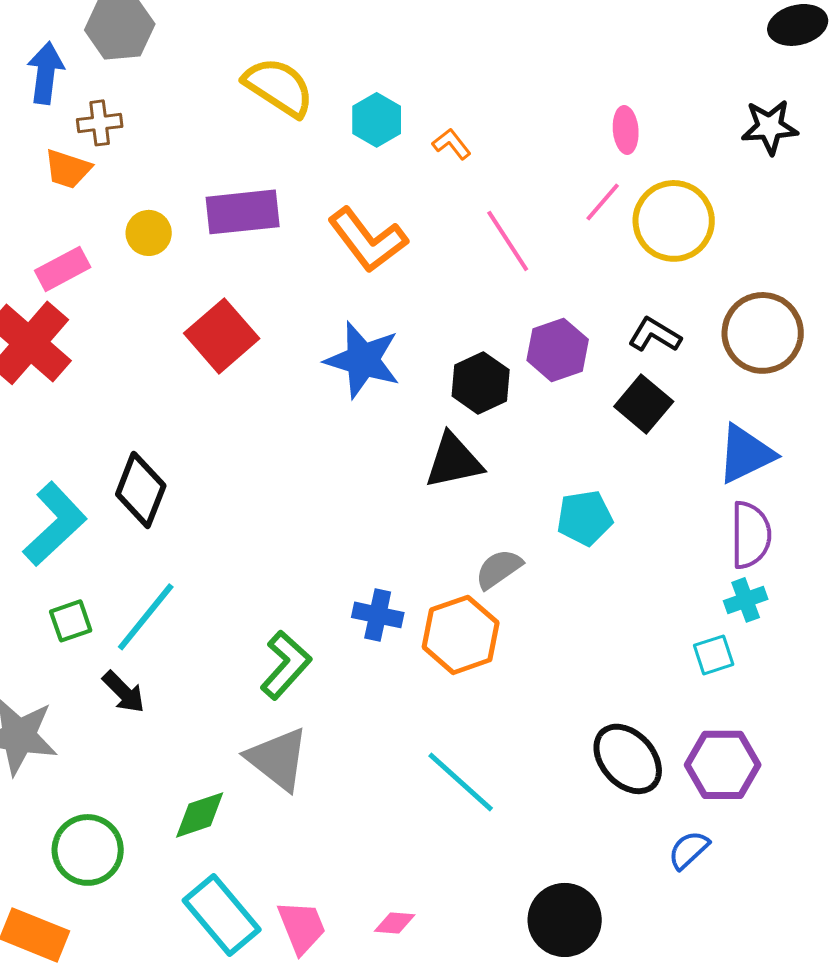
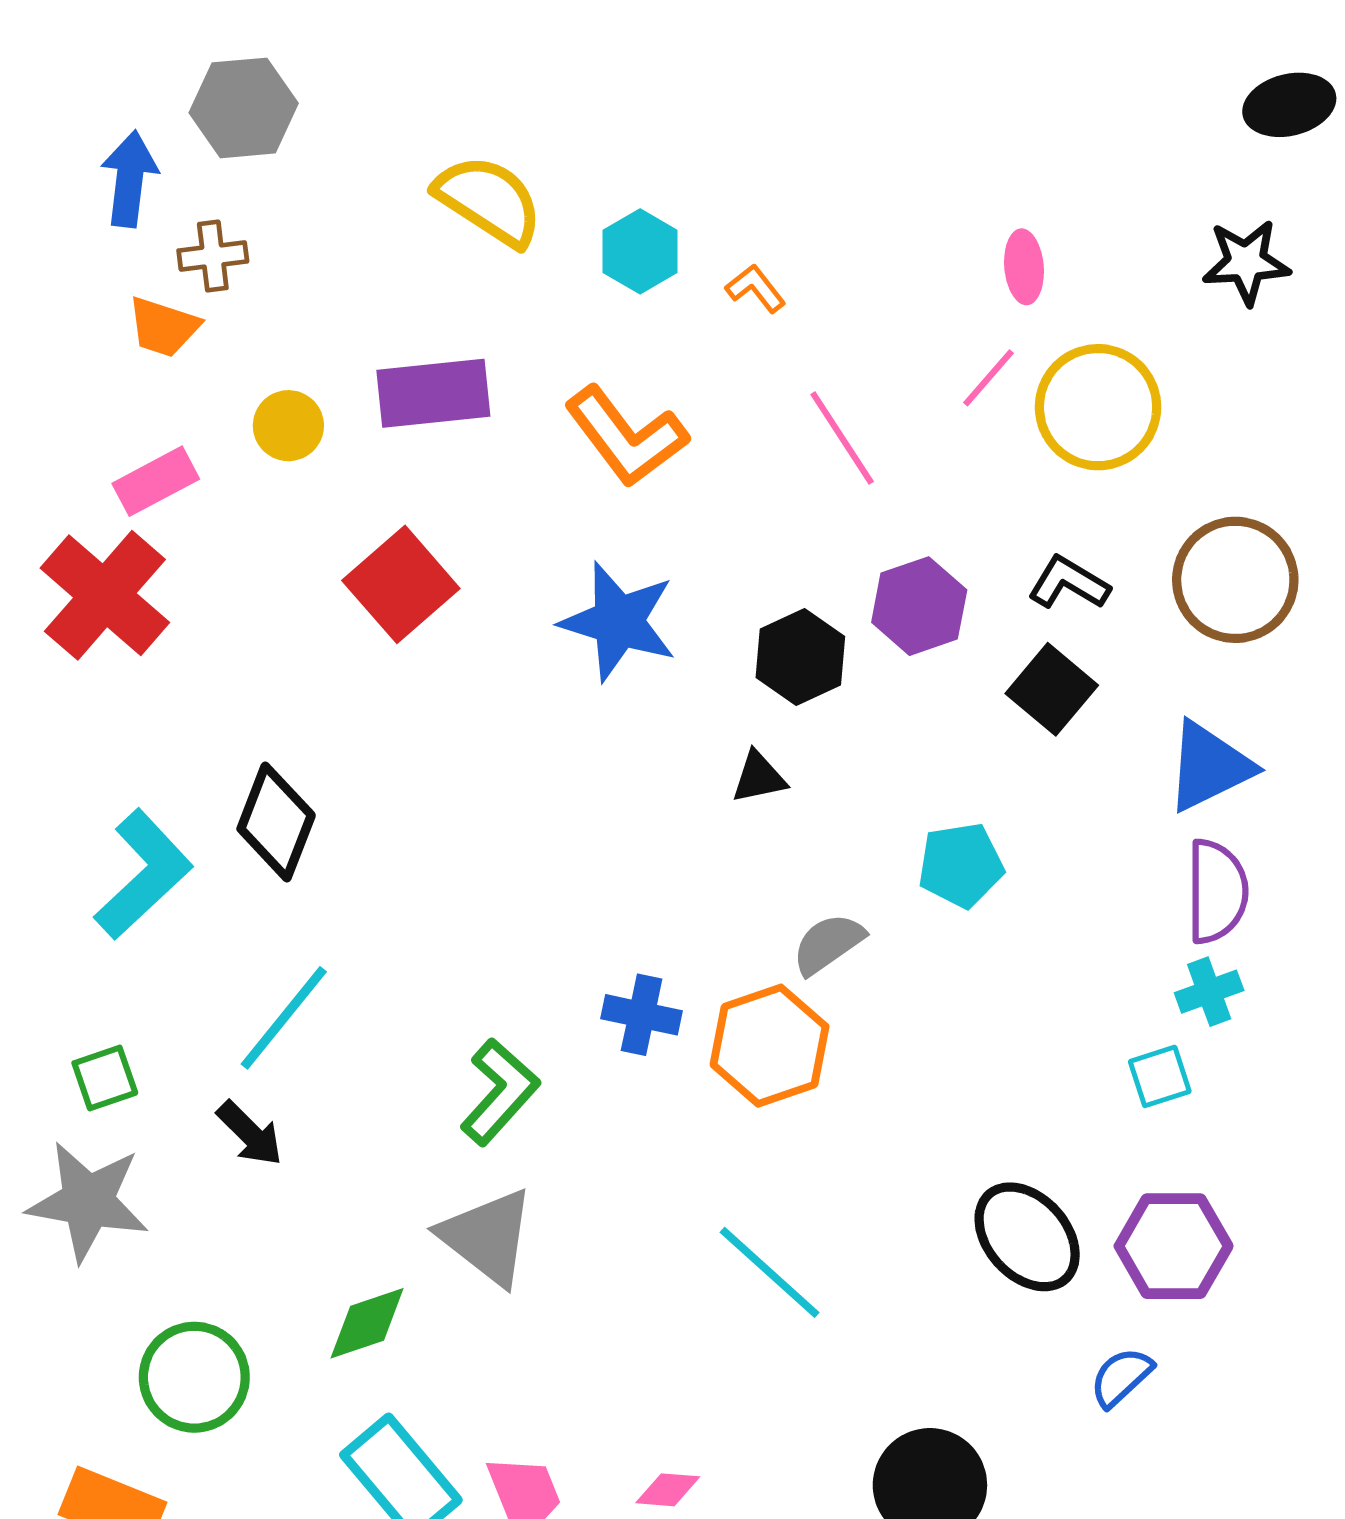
black triangle: (454, 461) -> (759, 777), size x0.6
green square: (71, 621) -> (105, 1078), moved

